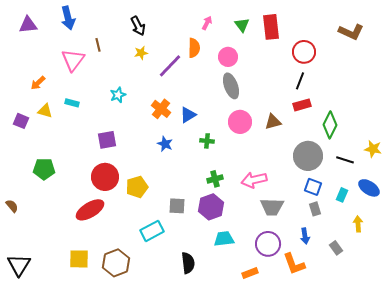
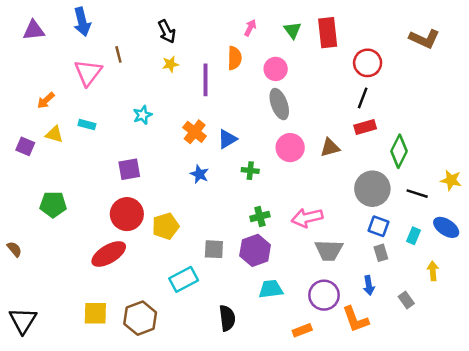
purple line: (170, 66) -> (205, 80), turned -44

